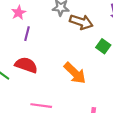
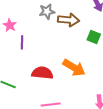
red semicircle: (26, 65) -> (42, 73), moved

